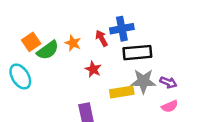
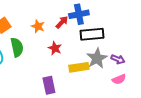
red arrow: (102, 38) -> (62, 22), turned 72
green semicircle: (48, 50) -> (17, 47), moved, turned -66
gray star: (143, 81) -> (97, 58), turned -30

